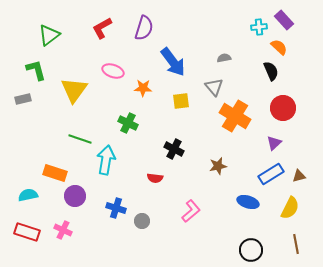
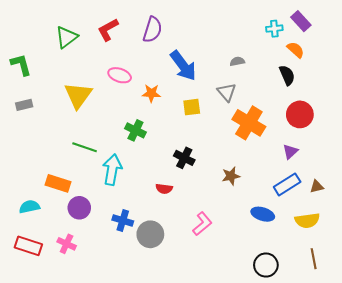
green triangle: (49, 35) -> (67, 37), moved
green L-shape: (36, 70) -> (21, 65), moved
yellow semicircle: (290, 208) -> (307, 220), turned 55
gray circle: (142, 221) -> (150, 234), size x1.6

